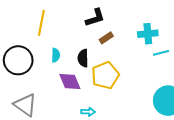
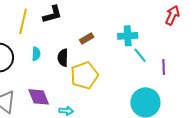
black L-shape: (95, 18) -> (52, 14), moved
cyan line: (161, 53) -> (140, 55), turned 63
purple diamond: (70, 81) -> (39, 97), moved

